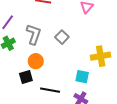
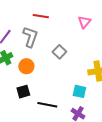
gray L-shape: (34, 34) -> (30, 37), moved
orange circle: (36, 61) -> (26, 66), moved

